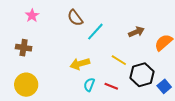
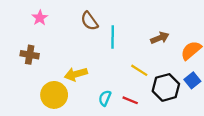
cyan line: (95, 32) -> (113, 37), turned -42
yellow arrow: (80, 64) -> (76, 74), moved
yellow circle: (26, 85) -> (54, 95), moved
blue square: (164, 86) -> (192, 80), moved

